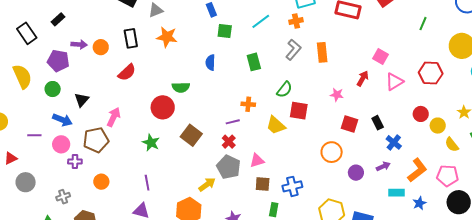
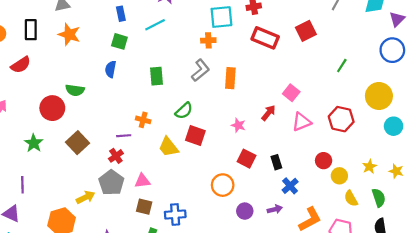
cyan line: (261, 21) -> (155, 25), moved
green square: (225, 31) -> (119, 41), moved

